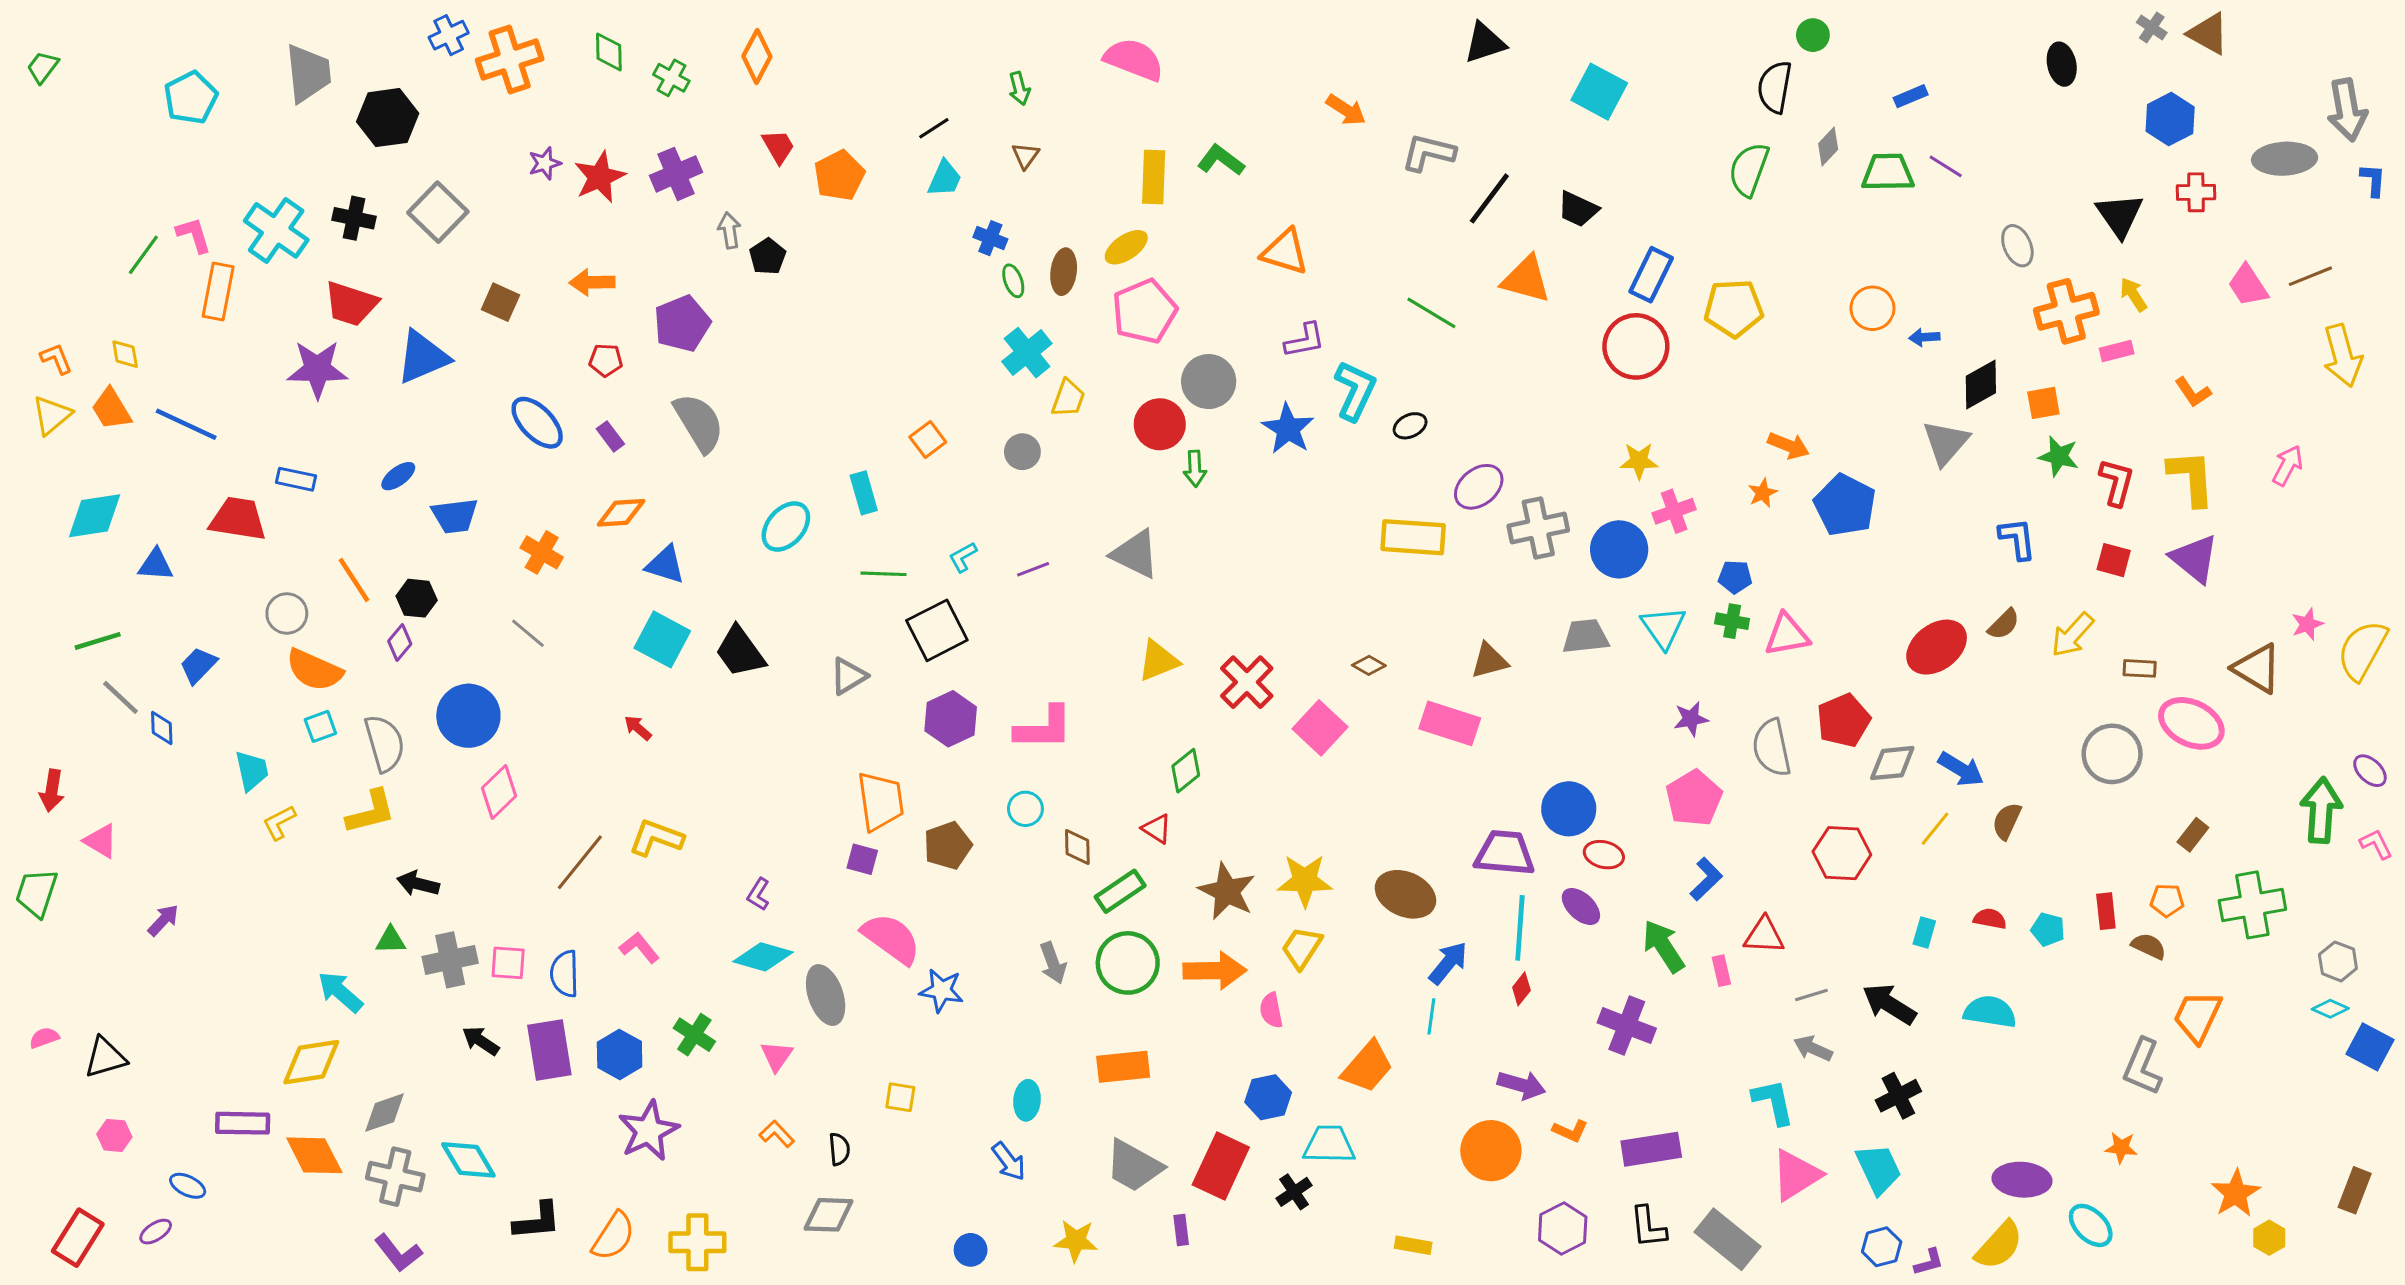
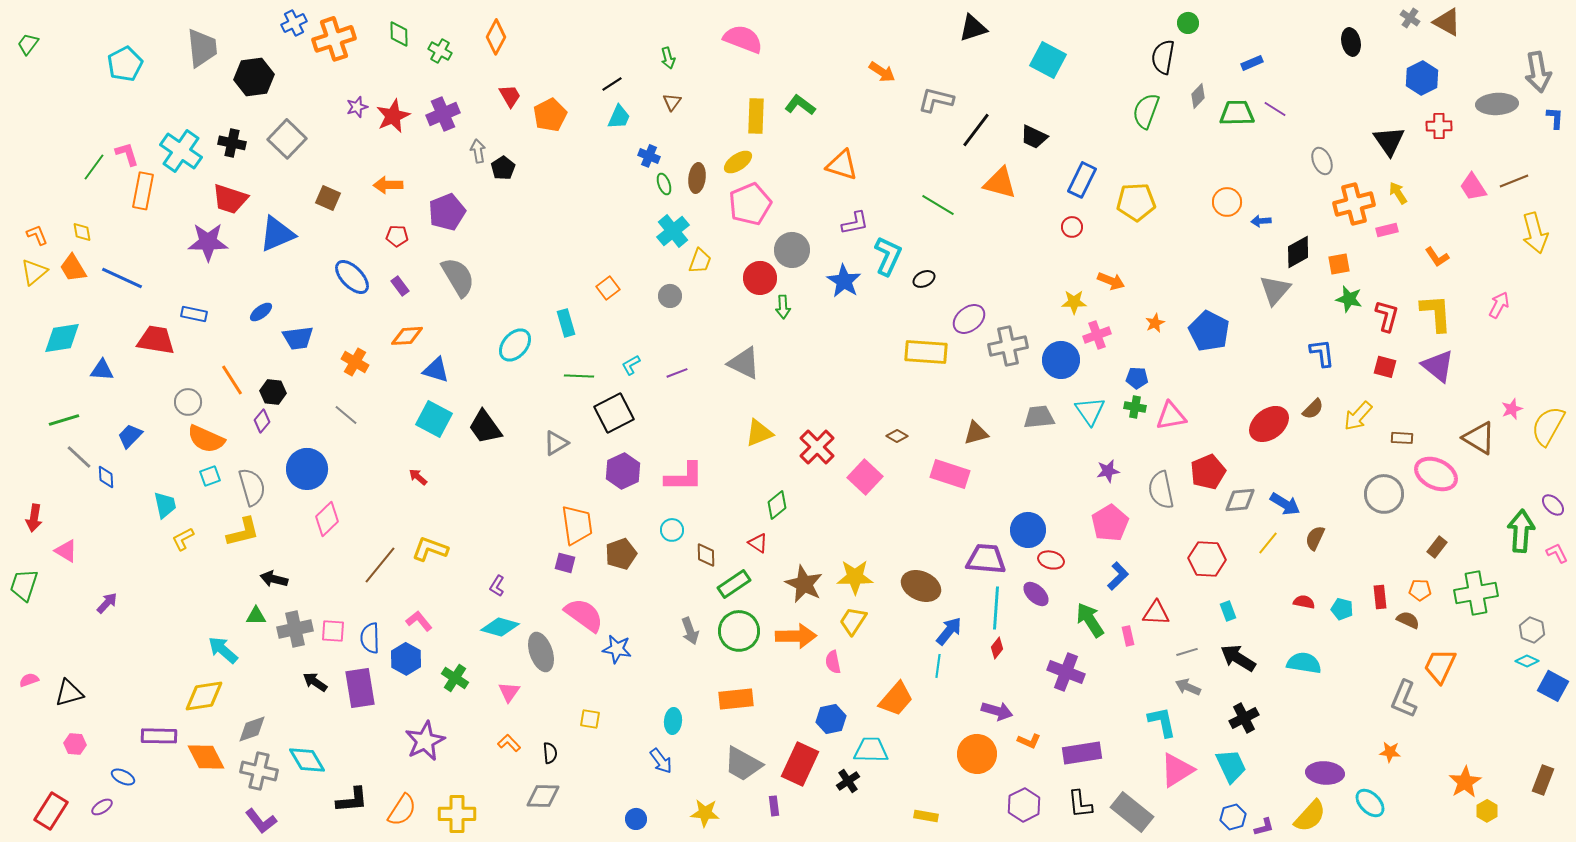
red circle: (1636, 346) -> (1072, 227), size x0.5
orange arrow: (1789, 446) -> (1111, 281), moved
cyan rectangle: (1924, 932) -> (1228, 611), moved, turned -36
blue hexagon: (620, 1055) -> (406, 659), moved

